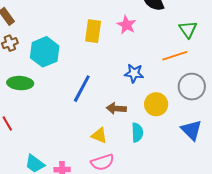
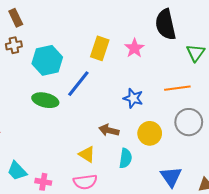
green triangle: (188, 29) -> (196, 53), moved
green ellipse: (20, 83) -> (45, 100), moved
blue line: (82, 89) -> (78, 84), moved
blue triangle: (192, 130) -> (171, 177), moved

